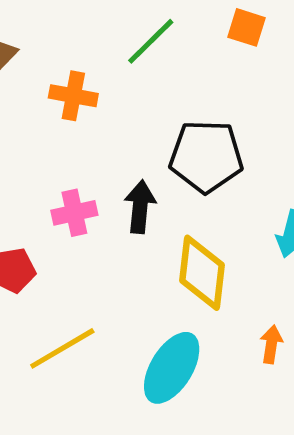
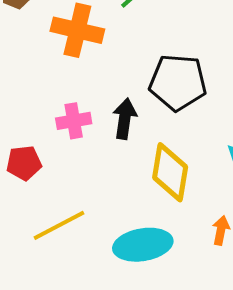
orange cross: (73, 96) -> (77, 30), size x1.4
cyan ellipse: (172, 368) -> (143, 245), turned 46

